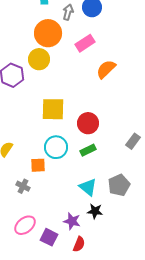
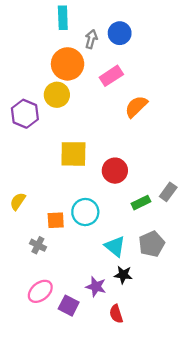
cyan circle: (56, 147) -> (85, 212), moved
green rectangle: (88, 150) -> (141, 203), moved
red semicircle: (79, 244) -> (116, 314), moved, turned 140

